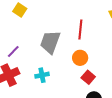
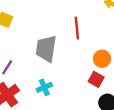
orange circle: (80, 58) -> (102, 59), moved

